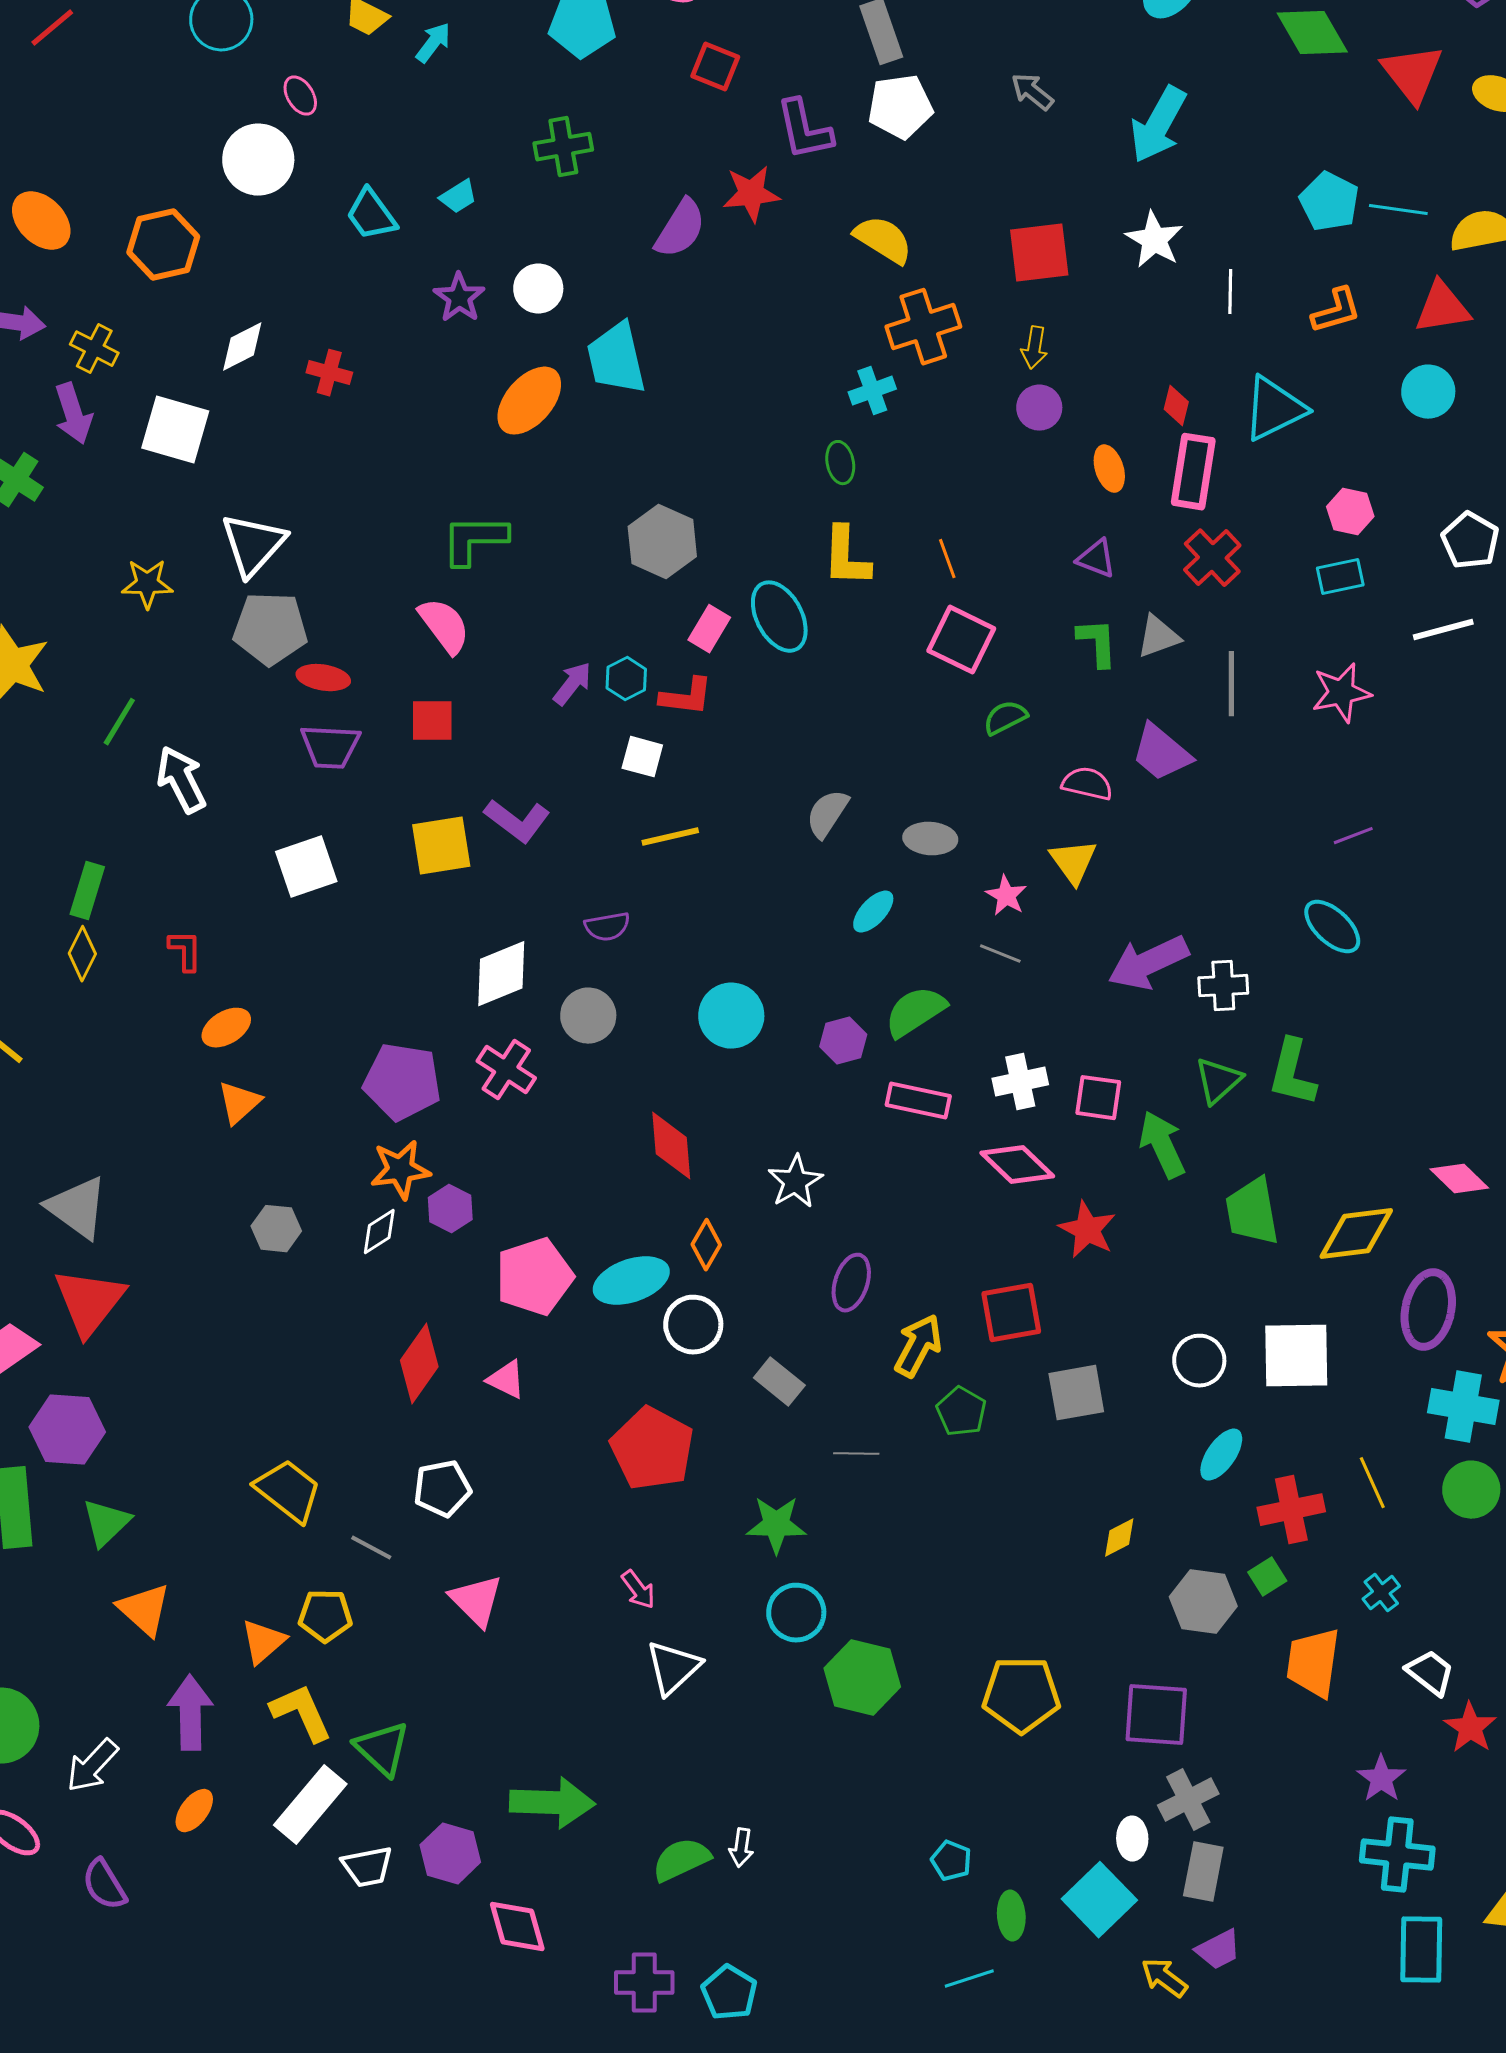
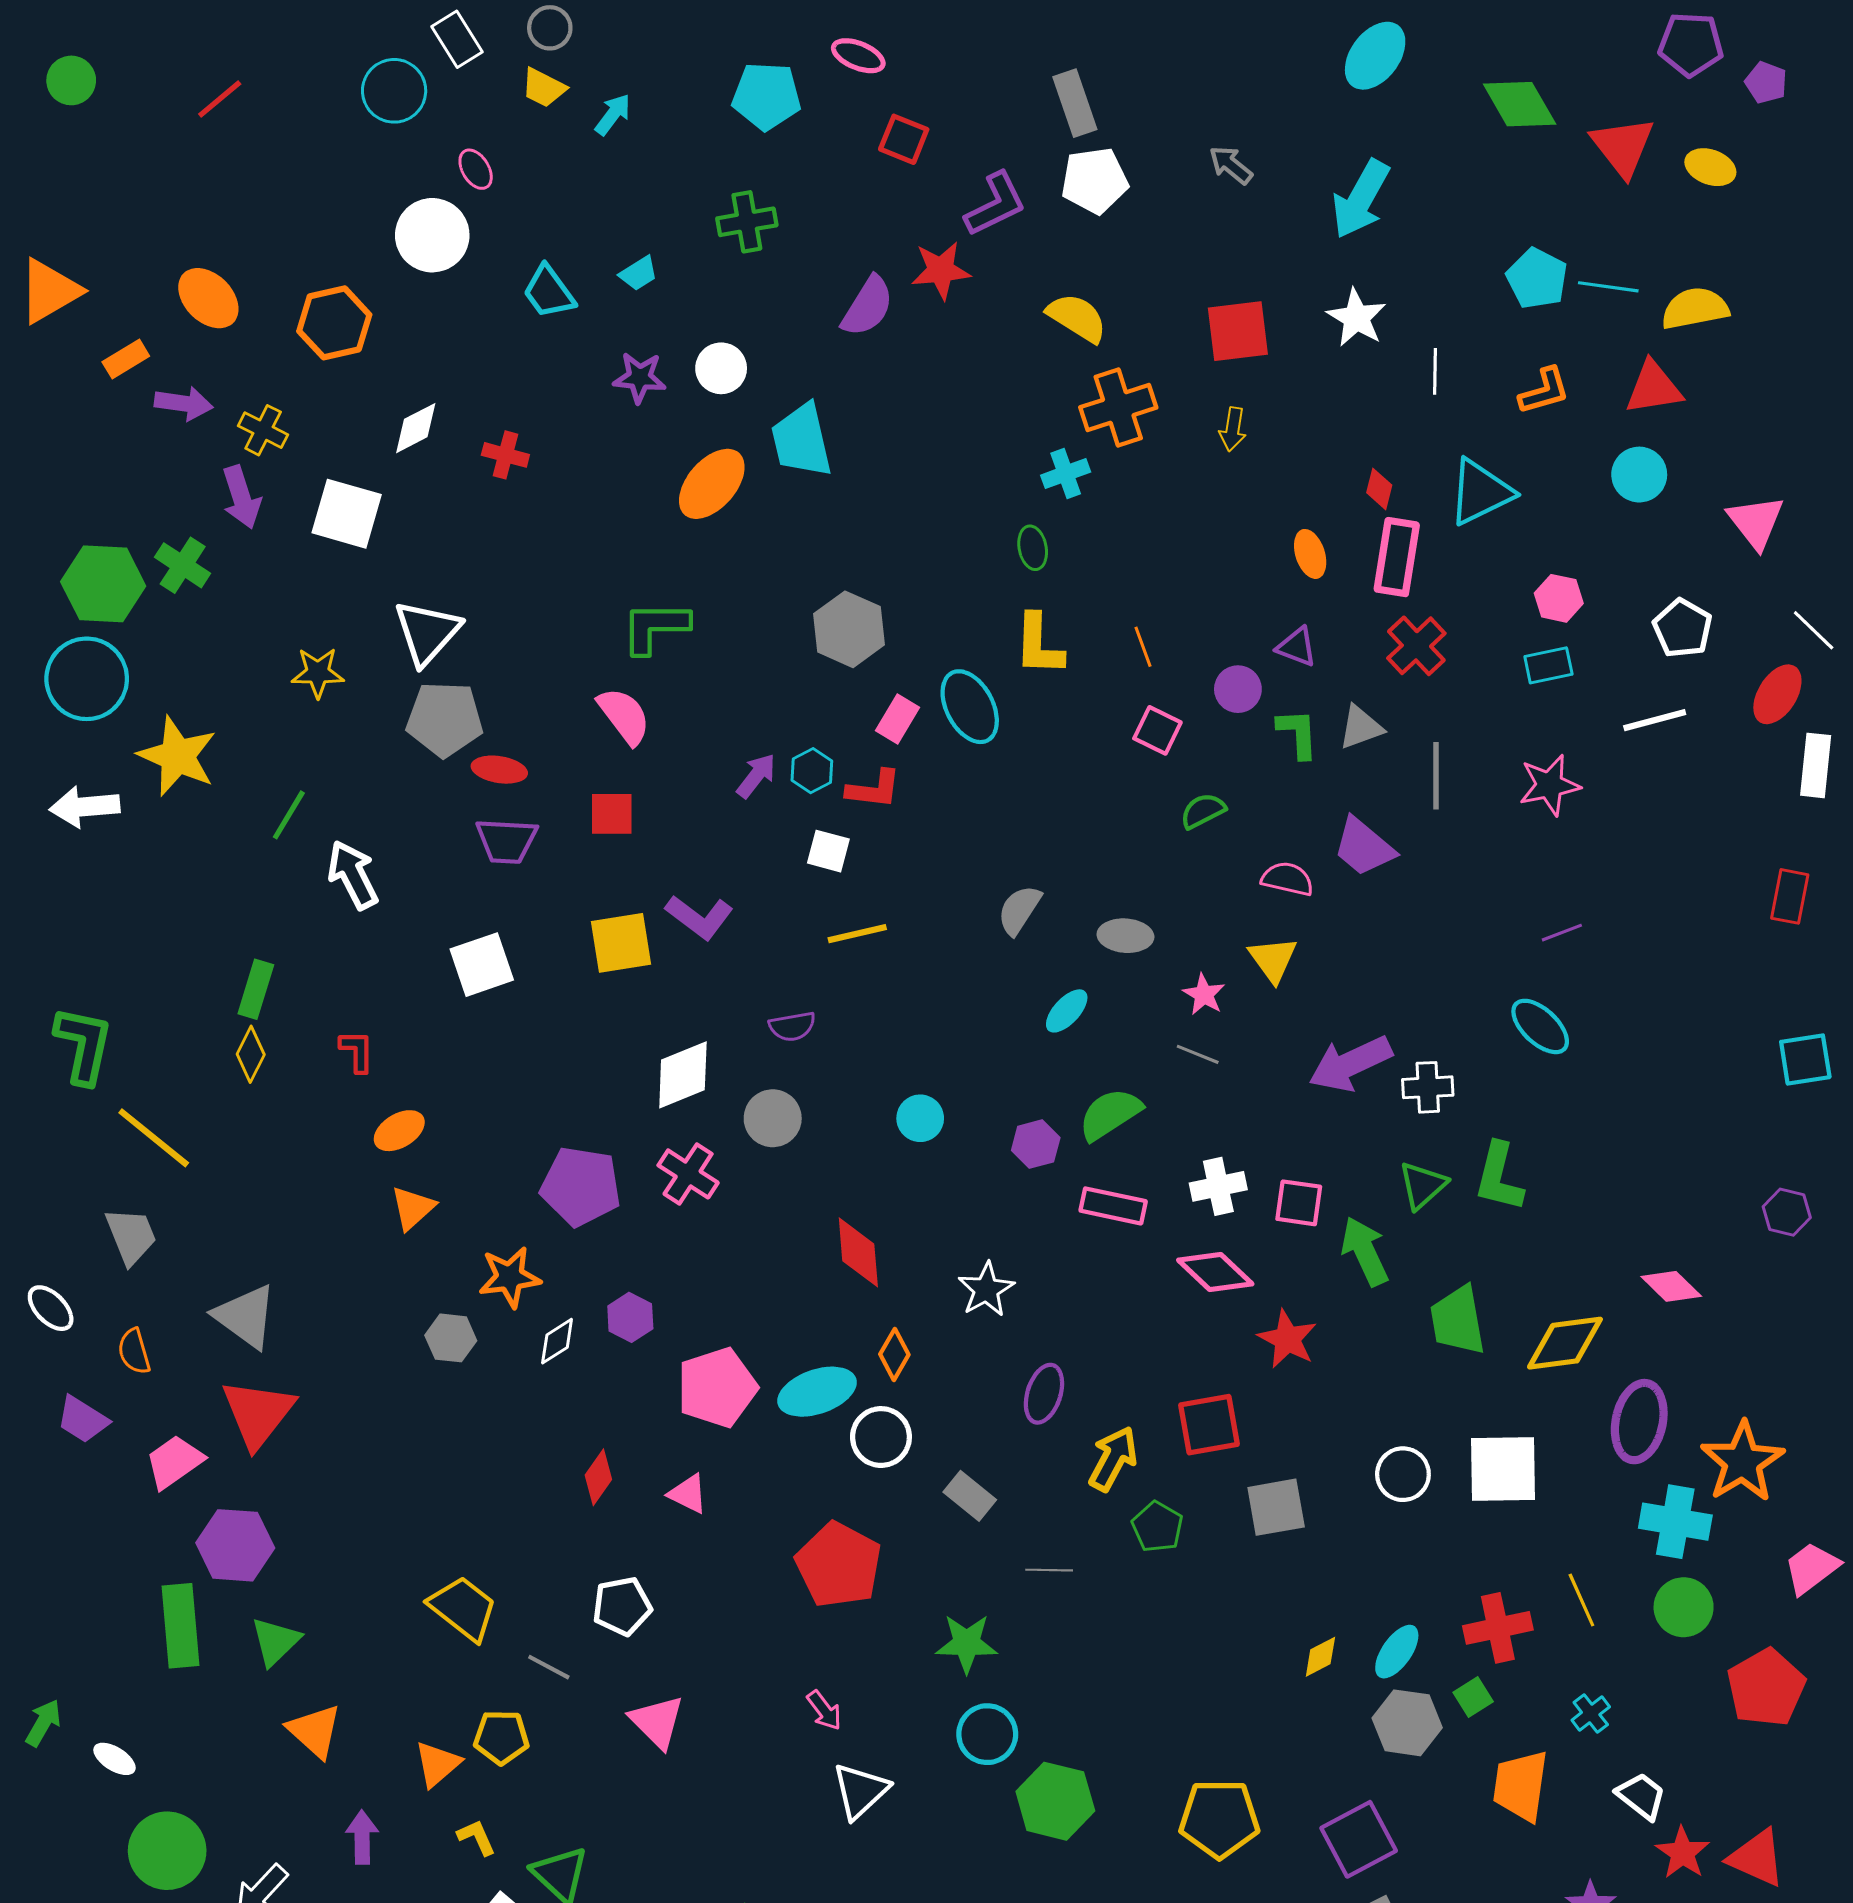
purple L-shape: (804, 130) -> (995, 204), turned -104
purple star: (459, 298) -> (640, 378), turned -30
purple circle: (1039, 408) -> (1238, 689), moved
pink square: (961, 640) -> (1157, 730), size x0.7
cyan circle: (731, 1016) -> (920, 1118), size x0.7
orange star: (400, 1170) -> (510, 1277), moved
red diamond: (419, 1364) -> (598, 1477), size x0.7
cyan ellipse: (1221, 1455) -> (1397, 1652), moved
purple arrow: (190, 1713) -> (362, 1837), size x0.7
yellow L-shape: (301, 1713) -> (477, 1837), size x0.6
purple square: (1156, 1715) -> (1359, 1839), turned -32

